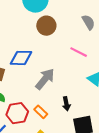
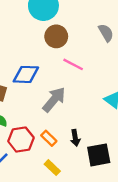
pink line: (79, 52) -> (73, 64), moved
black arrow: (66, 104) -> (75, 138), moved

